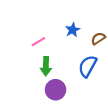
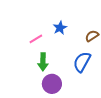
blue star: (73, 30) -> (60, 28), moved

